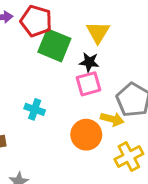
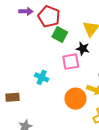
green square: (54, 45) -> (60, 35), size x0.7
pink square: (88, 84) -> (71, 62), moved

